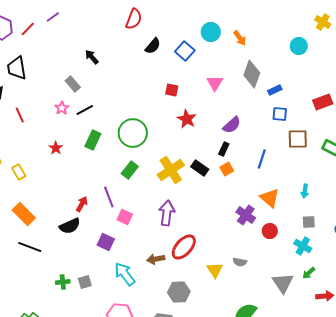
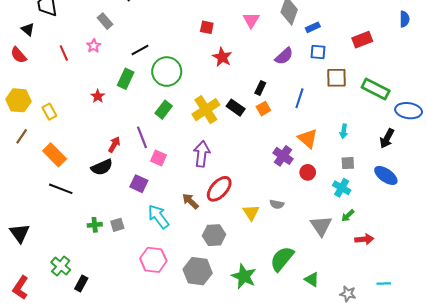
black line: (85, 110) -> (140, 50), moved
red line: (20, 115) -> (64, 53), moved
purple semicircle: (232, 125) -> (284, 56), moved
red star: (56, 148) -> (98, 96), moved
brown arrow: (156, 259) -> (190, 201), turned 54

